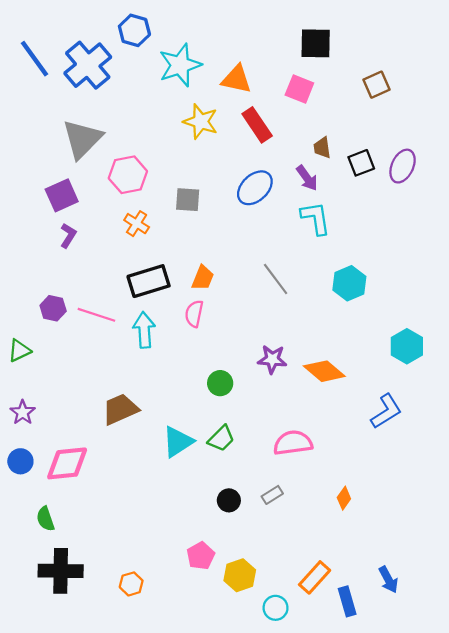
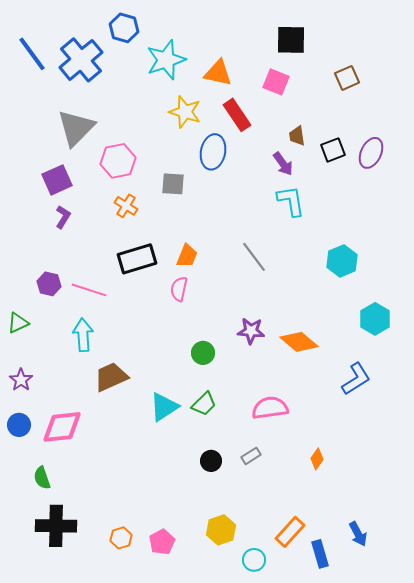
blue ellipse: (255, 188) -> (213, 152), moved, turned -36
cyan hexagon: (349, 283) -> (342, 261), moved
cyan arrow: (144, 330) -> (83, 335), moved
pink pentagon: (201, 556) -> (162, 542), moved

